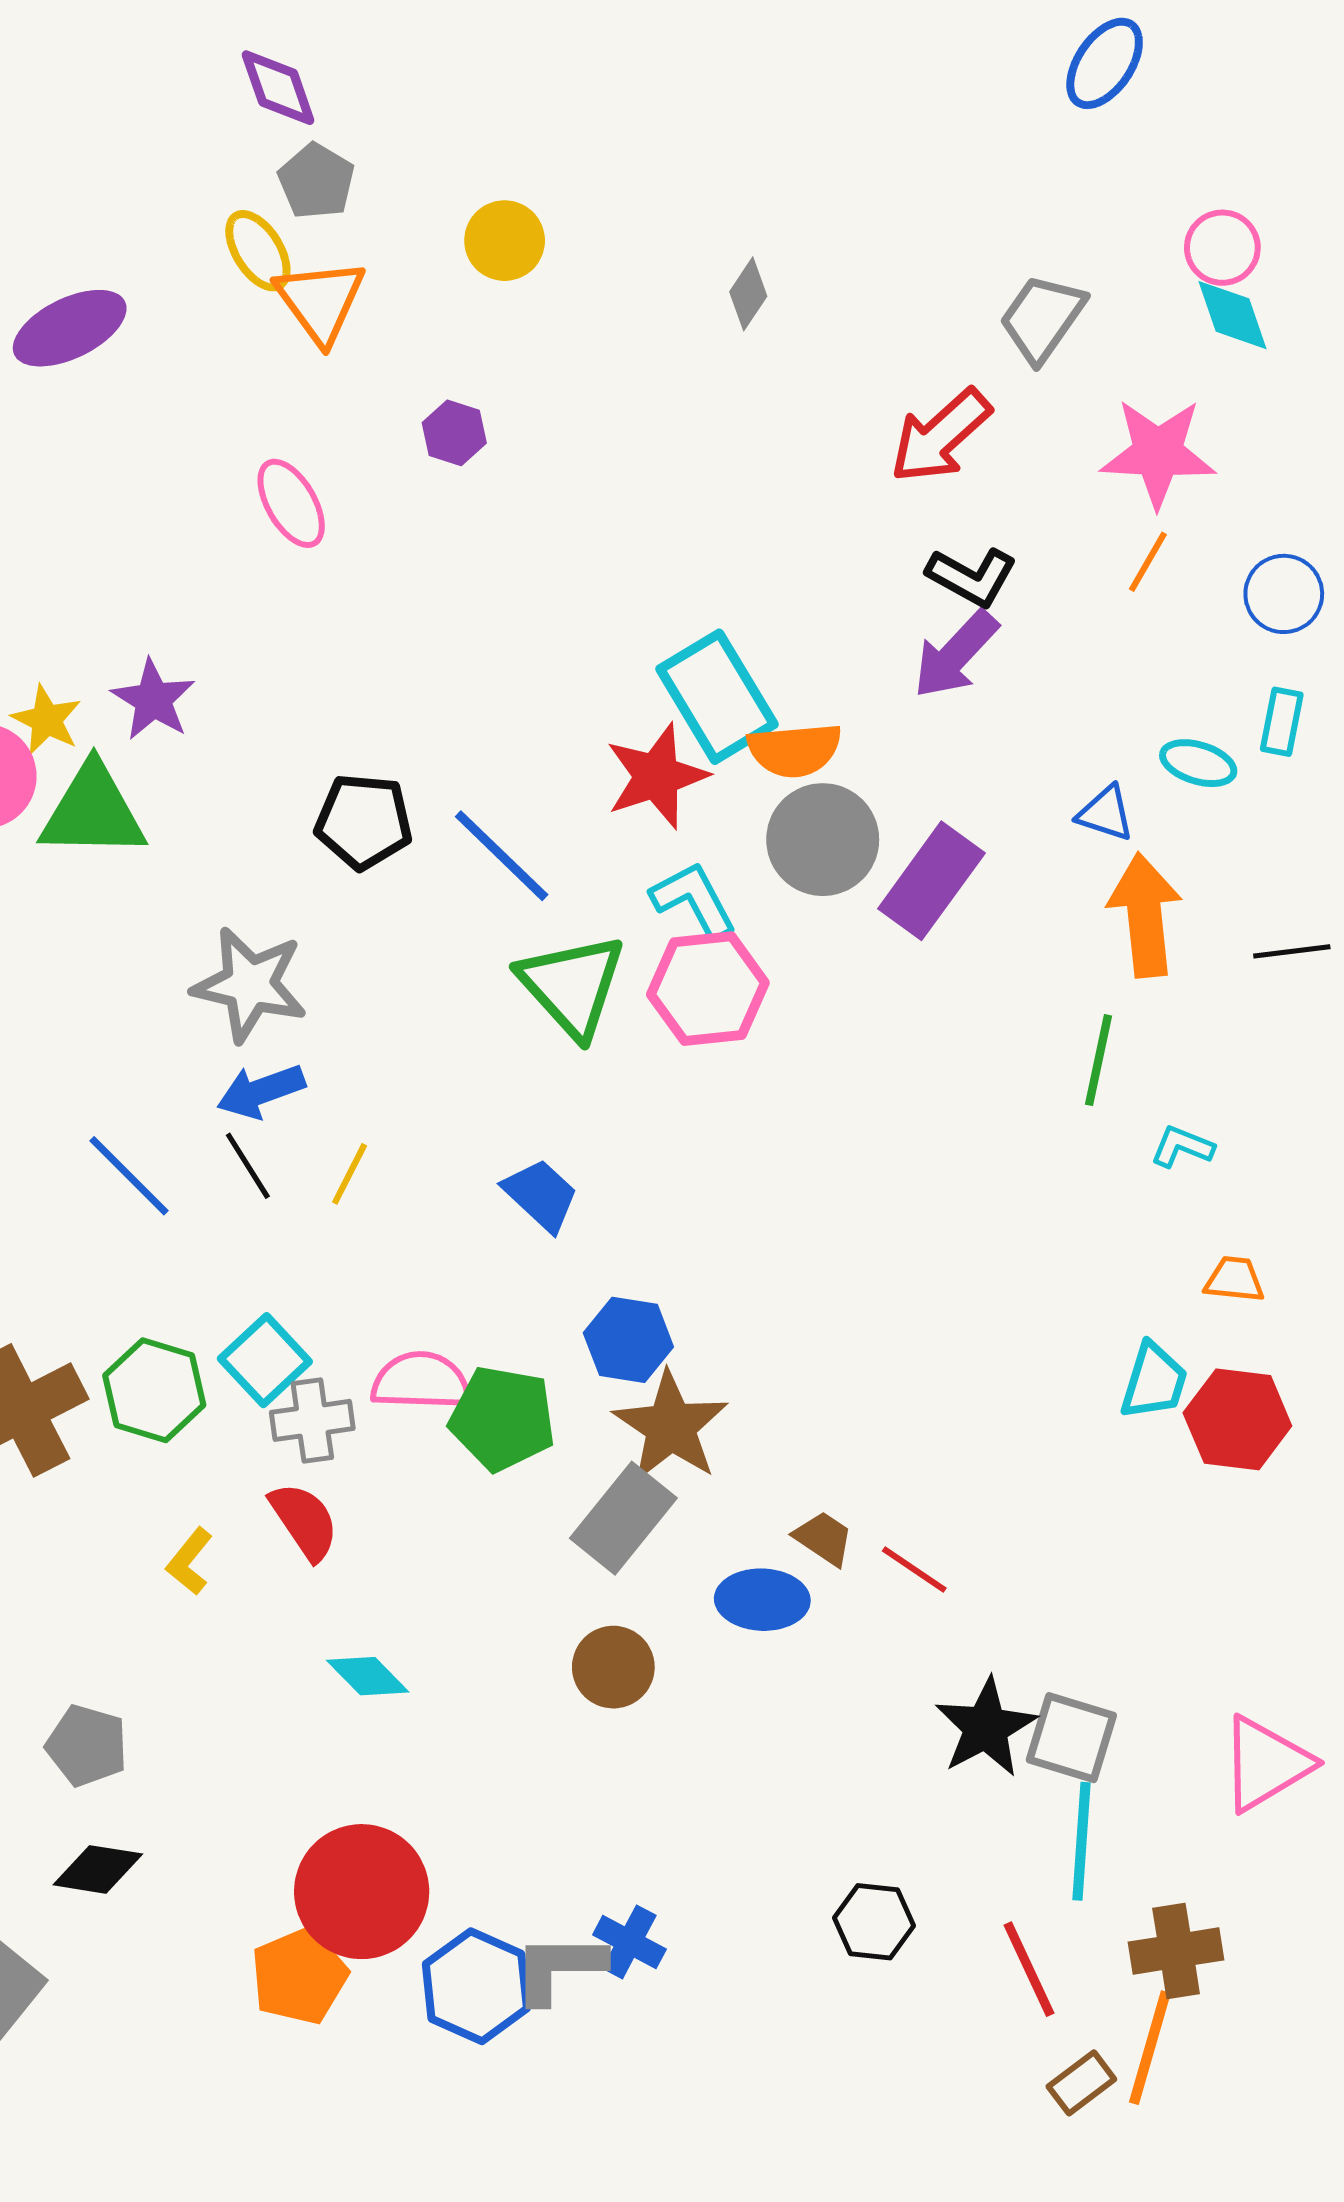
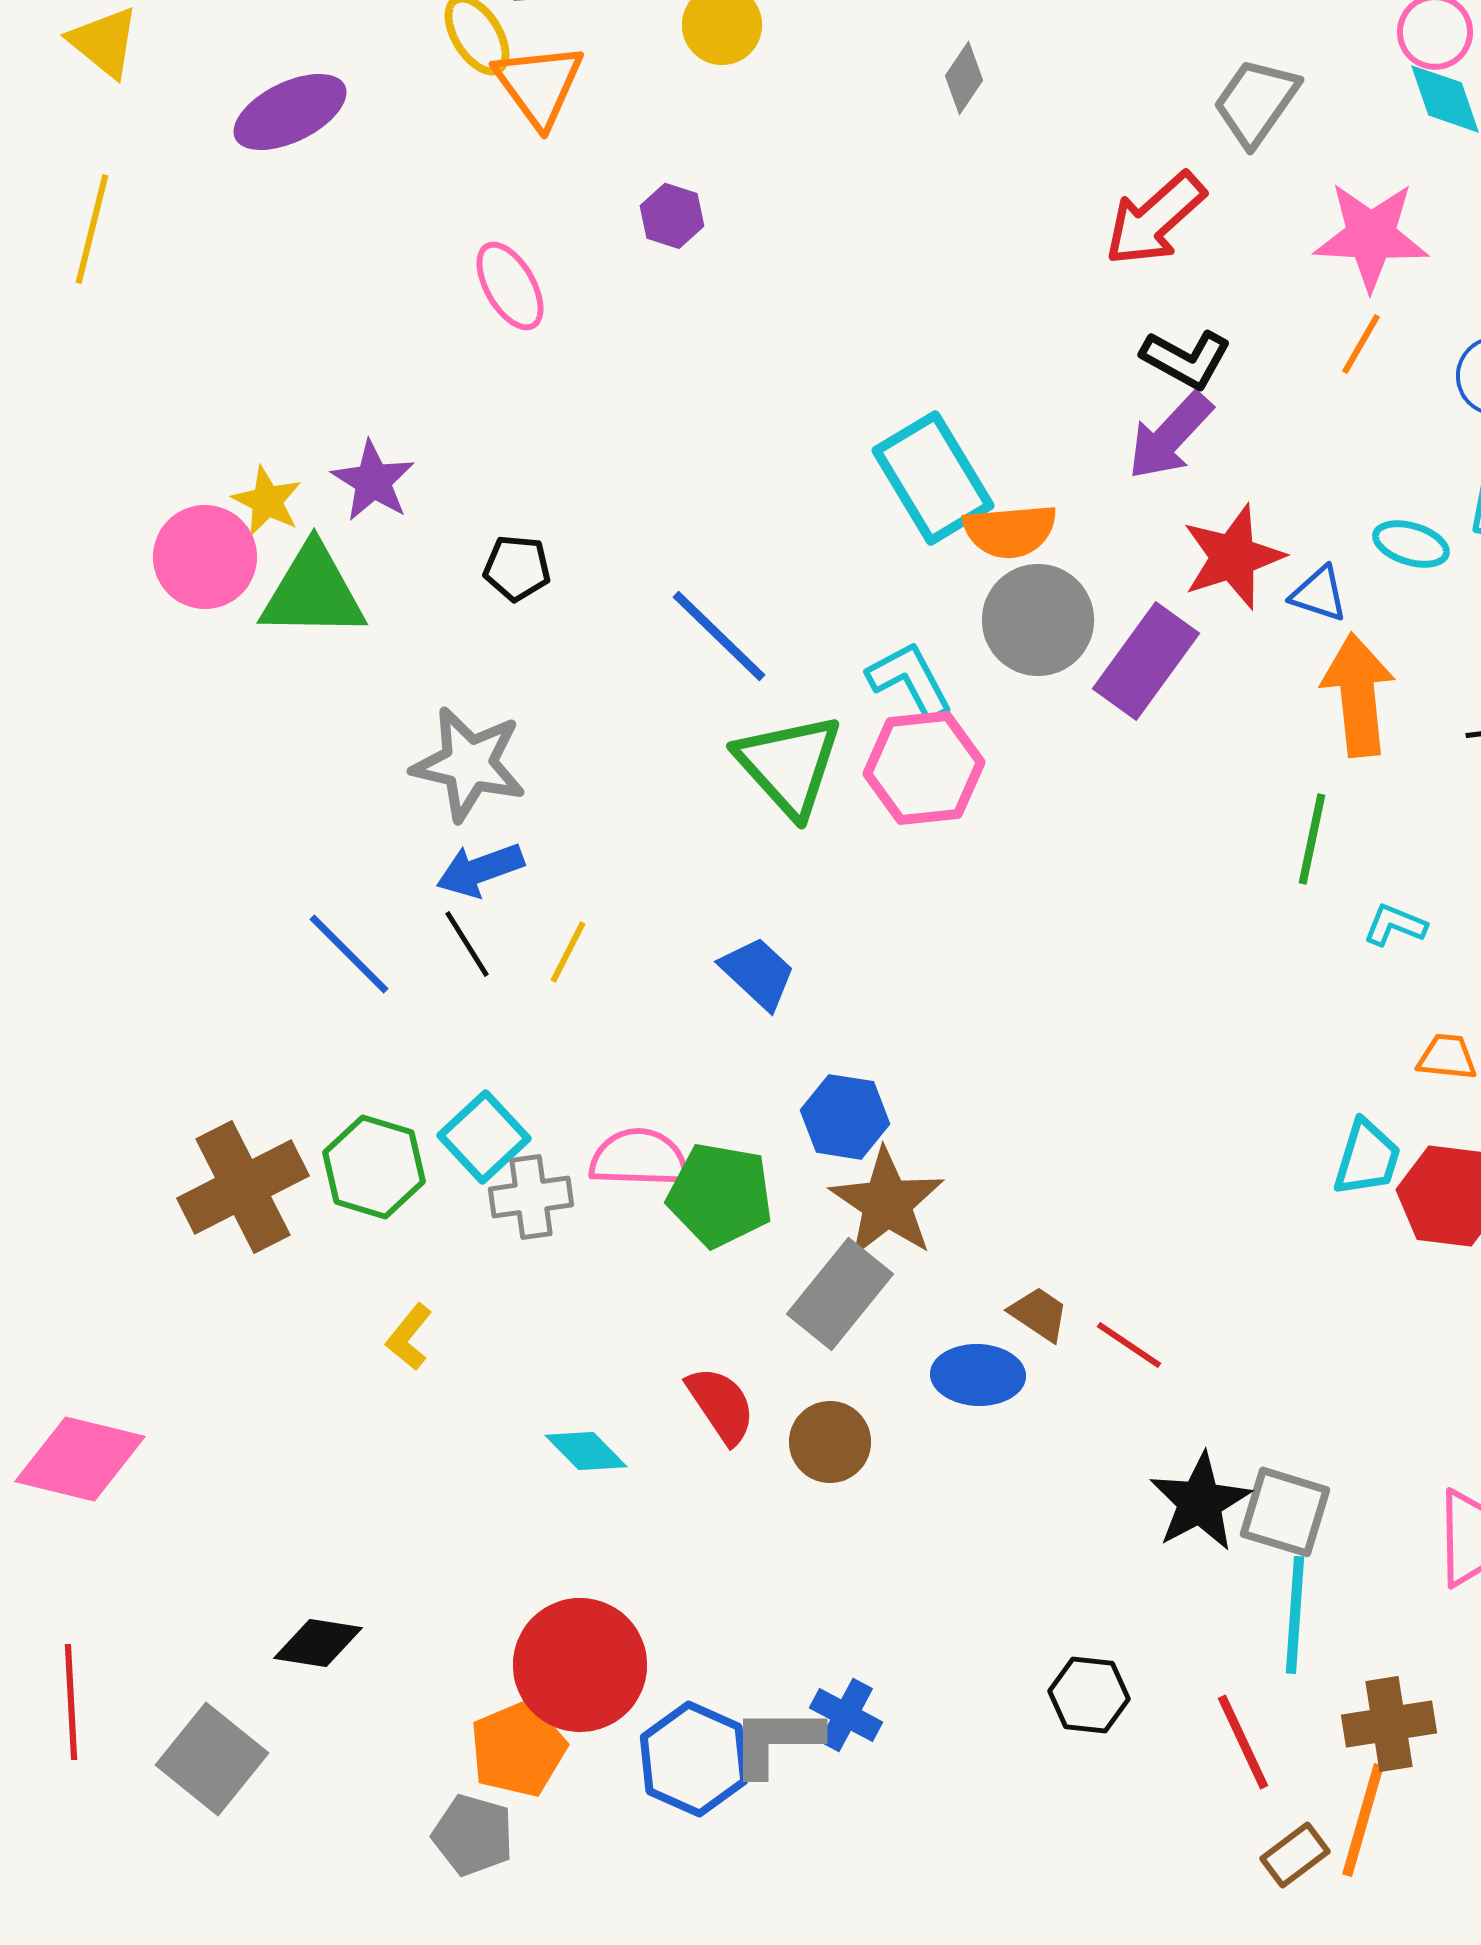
red star: (657, 776) -> (1233, 557), moved
black pentagon: (364, 821) -> (517, 568), moved, size x0.7
red semicircle: (304, 1521) -> (721, 1405), moved
gray pentagon: (87, 1746) -> (473, 1835), moved

